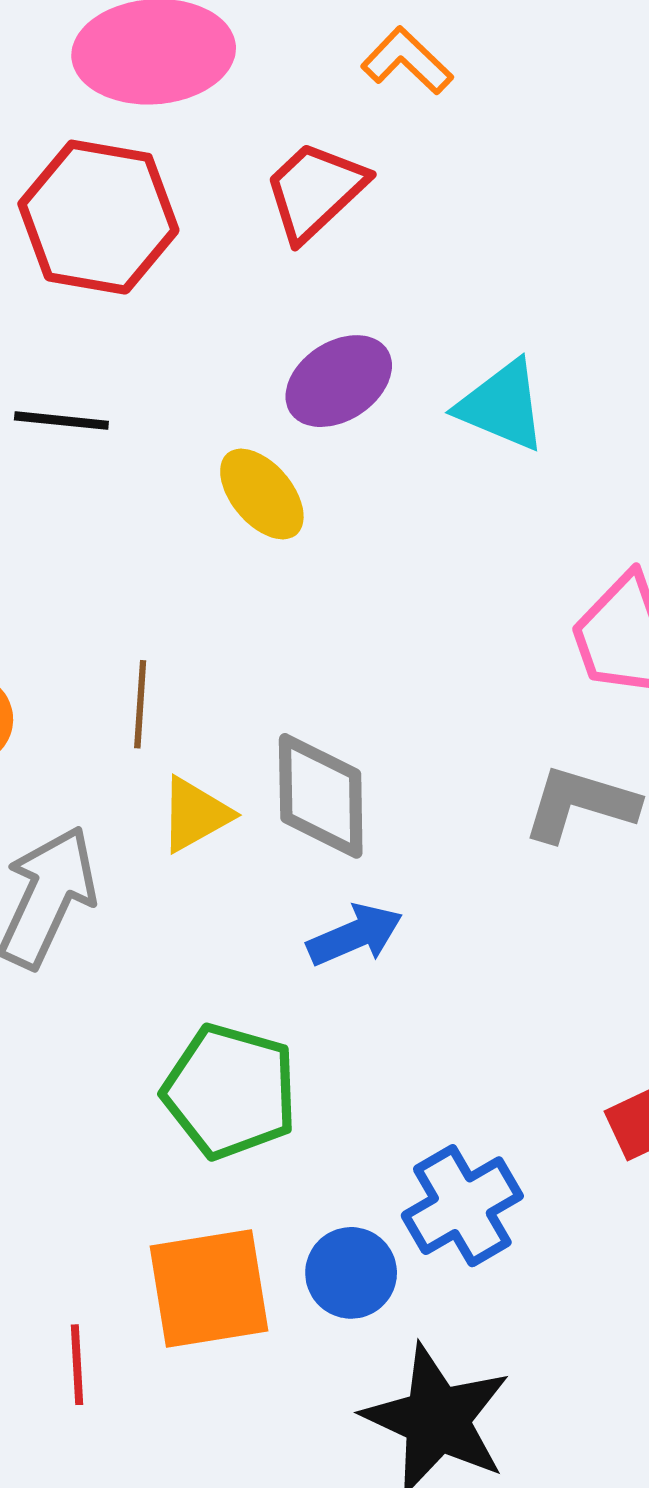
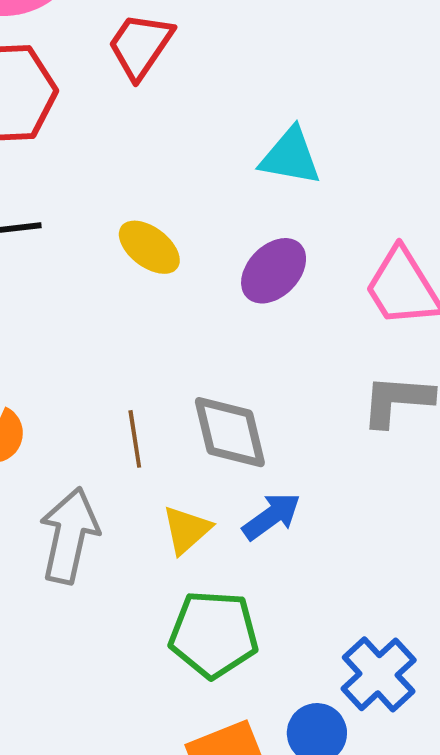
purple ellipse: (339, 381) -> (274, 271), moved
brown line: (140, 704) -> (135, 439), moved
yellow triangle: (195, 814) -> (187, 530), moved

